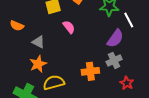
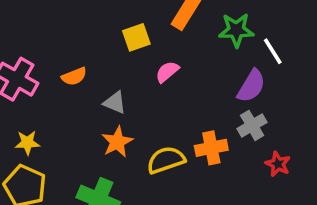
orange semicircle: (17, 26) -> (74, 76), turned -40
pink semicircle: (69, 27) -> (167, 72), turned -88
yellow semicircle: (54, 82) -> (166, 160), moved

